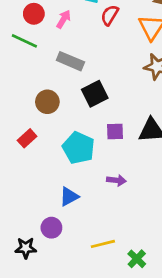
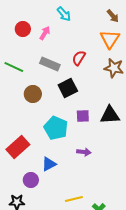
red semicircle: (110, 15) -> (79, 58), moved
green line: (24, 41) -> (14, 67), moved
red rectangle: (27, 138) -> (18, 147), moved, size x1.6
purple circle: (51, 228) -> (31, 180), moved

